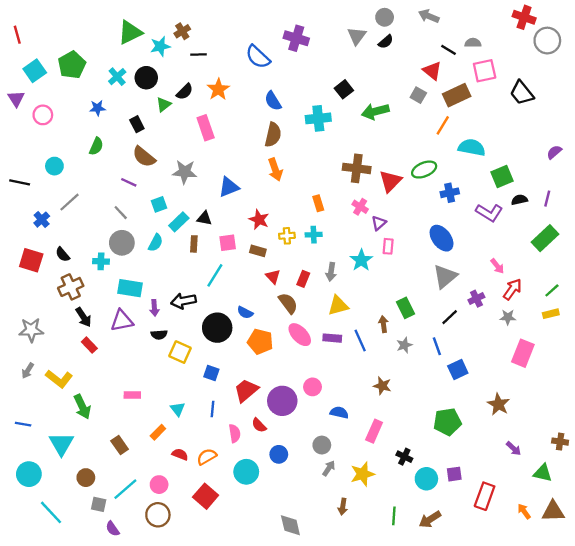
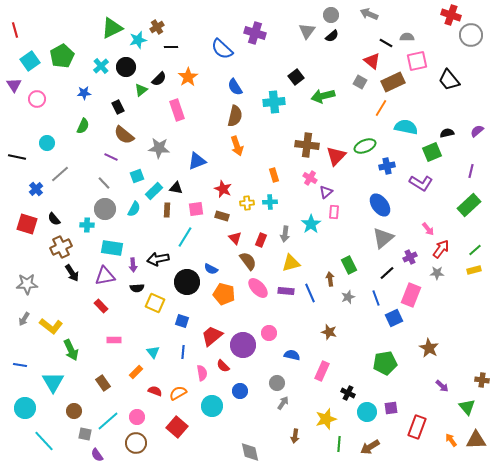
black semicircle: (519, 200) -> (447, 133), moved
red rectangle: (89, 345) -> (101, 306), moved
pink rectangle: (523, 353) -> (411, 295), moved
green triangle: (543, 473) -> (467, 407), turned 36
yellow star: (362, 474) -> (326, 419), moved

